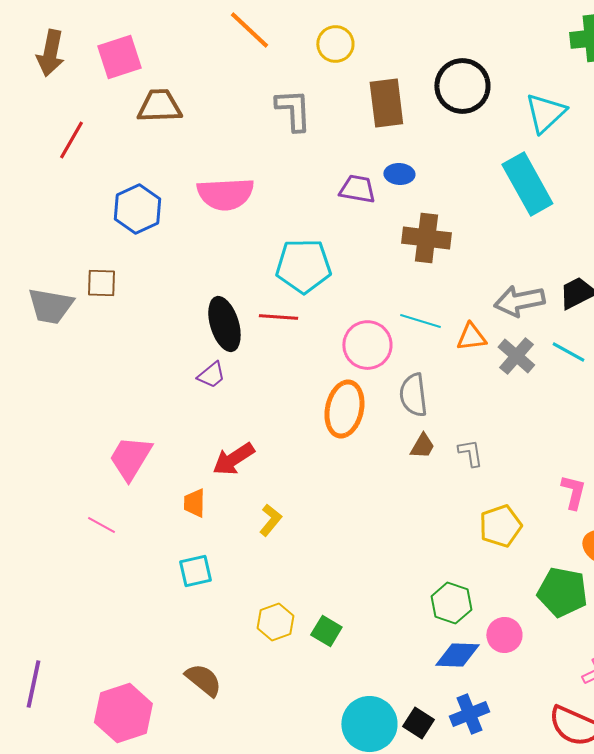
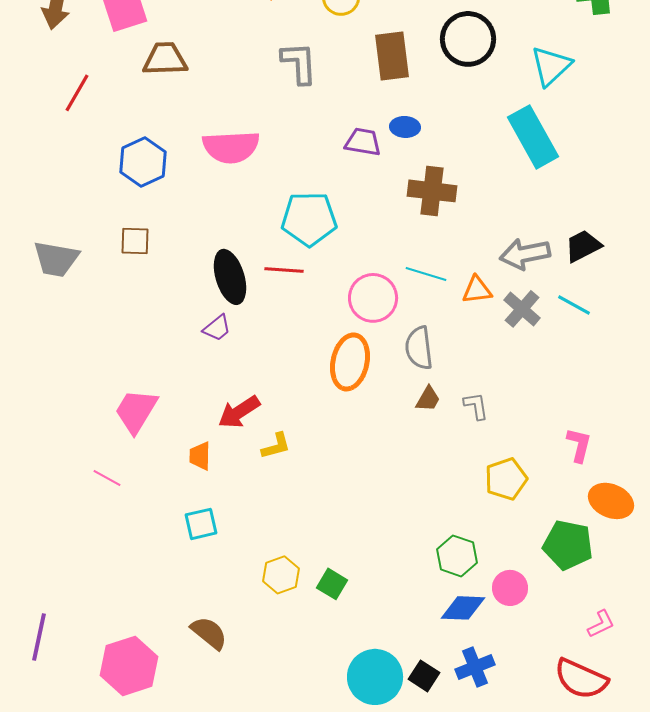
brown square: (101, 283) -> (135, 241), moved
yellow L-shape: (270, 520) -> (276, 446), moved, turned 36

